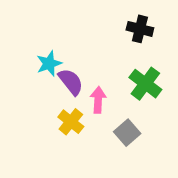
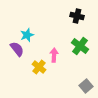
purple semicircle: (71, 82) -> (17, 49), moved
gray square: (127, 133) -> (86, 86), moved

